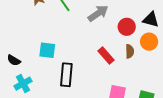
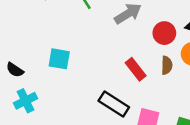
black rectangle: (66, 75) -> (114, 104), moved, turned -65

